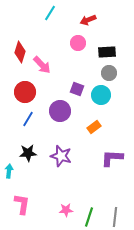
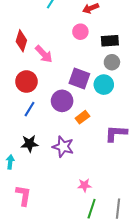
purple square: (77, 89) -> (79, 78), size x1.5
orange rectangle: (94, 127) -> (82, 117), moved
purple L-shape: (112, 158) -> (116, 133), moved
pink star: (66, 210) -> (84, 185), moved

